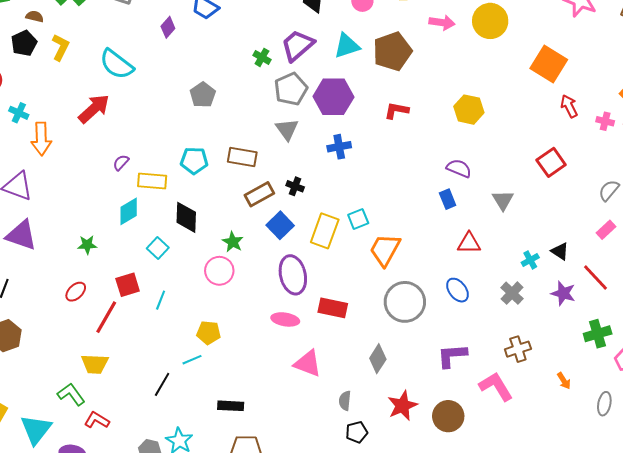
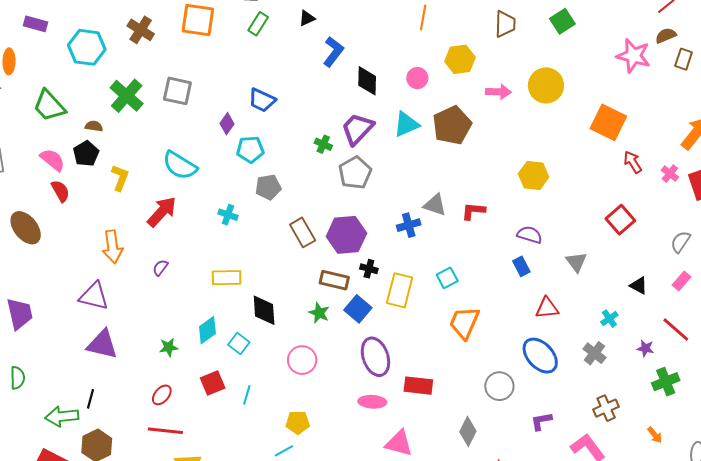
yellow L-shape: (60, 47) -> (120, 178), moved
gray pentagon: (203, 95) -> (268, 187), turned 30
purple hexagon: (333, 97) -> (346, 235), moved
red L-shape: (397, 110) -> (473, 211), moved
cyan cross: (19, 113) -> (228, 215), moved
pink cross: (605, 121) -> (670, 174), turned 30
gray triangle: (287, 129) -> (435, 205), moved, turned -30
brown rectangle: (242, 157) -> (303, 232), moved, turned 56
cyan pentagon: (194, 161) -> (250, 149), moved
purple semicircle: (121, 163) -> (160, 268), moved
brown rectangle: (259, 194) -> (334, 280), turned 48
cyan diamond: (129, 211) -> (207, 330), moved
cyan square: (358, 219) -> (447, 278), moved
yellow rectangle: (325, 231) -> (400, 290), moved
green star: (233, 242) -> (319, 313), moved
black triangle: (560, 251) -> (639, 286), moved
blue ellipse: (457, 290) -> (540, 356), size x1.5
purple star: (563, 293) -> (645, 348), size x0.7
gray circle: (405, 302) -> (499, 386), moved, size x0.7
red line: (106, 317) -> (165, 431), moved, turned 72
green cross: (598, 334) -> (666, 382), moved
purple L-shape: (452, 356) -> (541, 421), size x0.7

